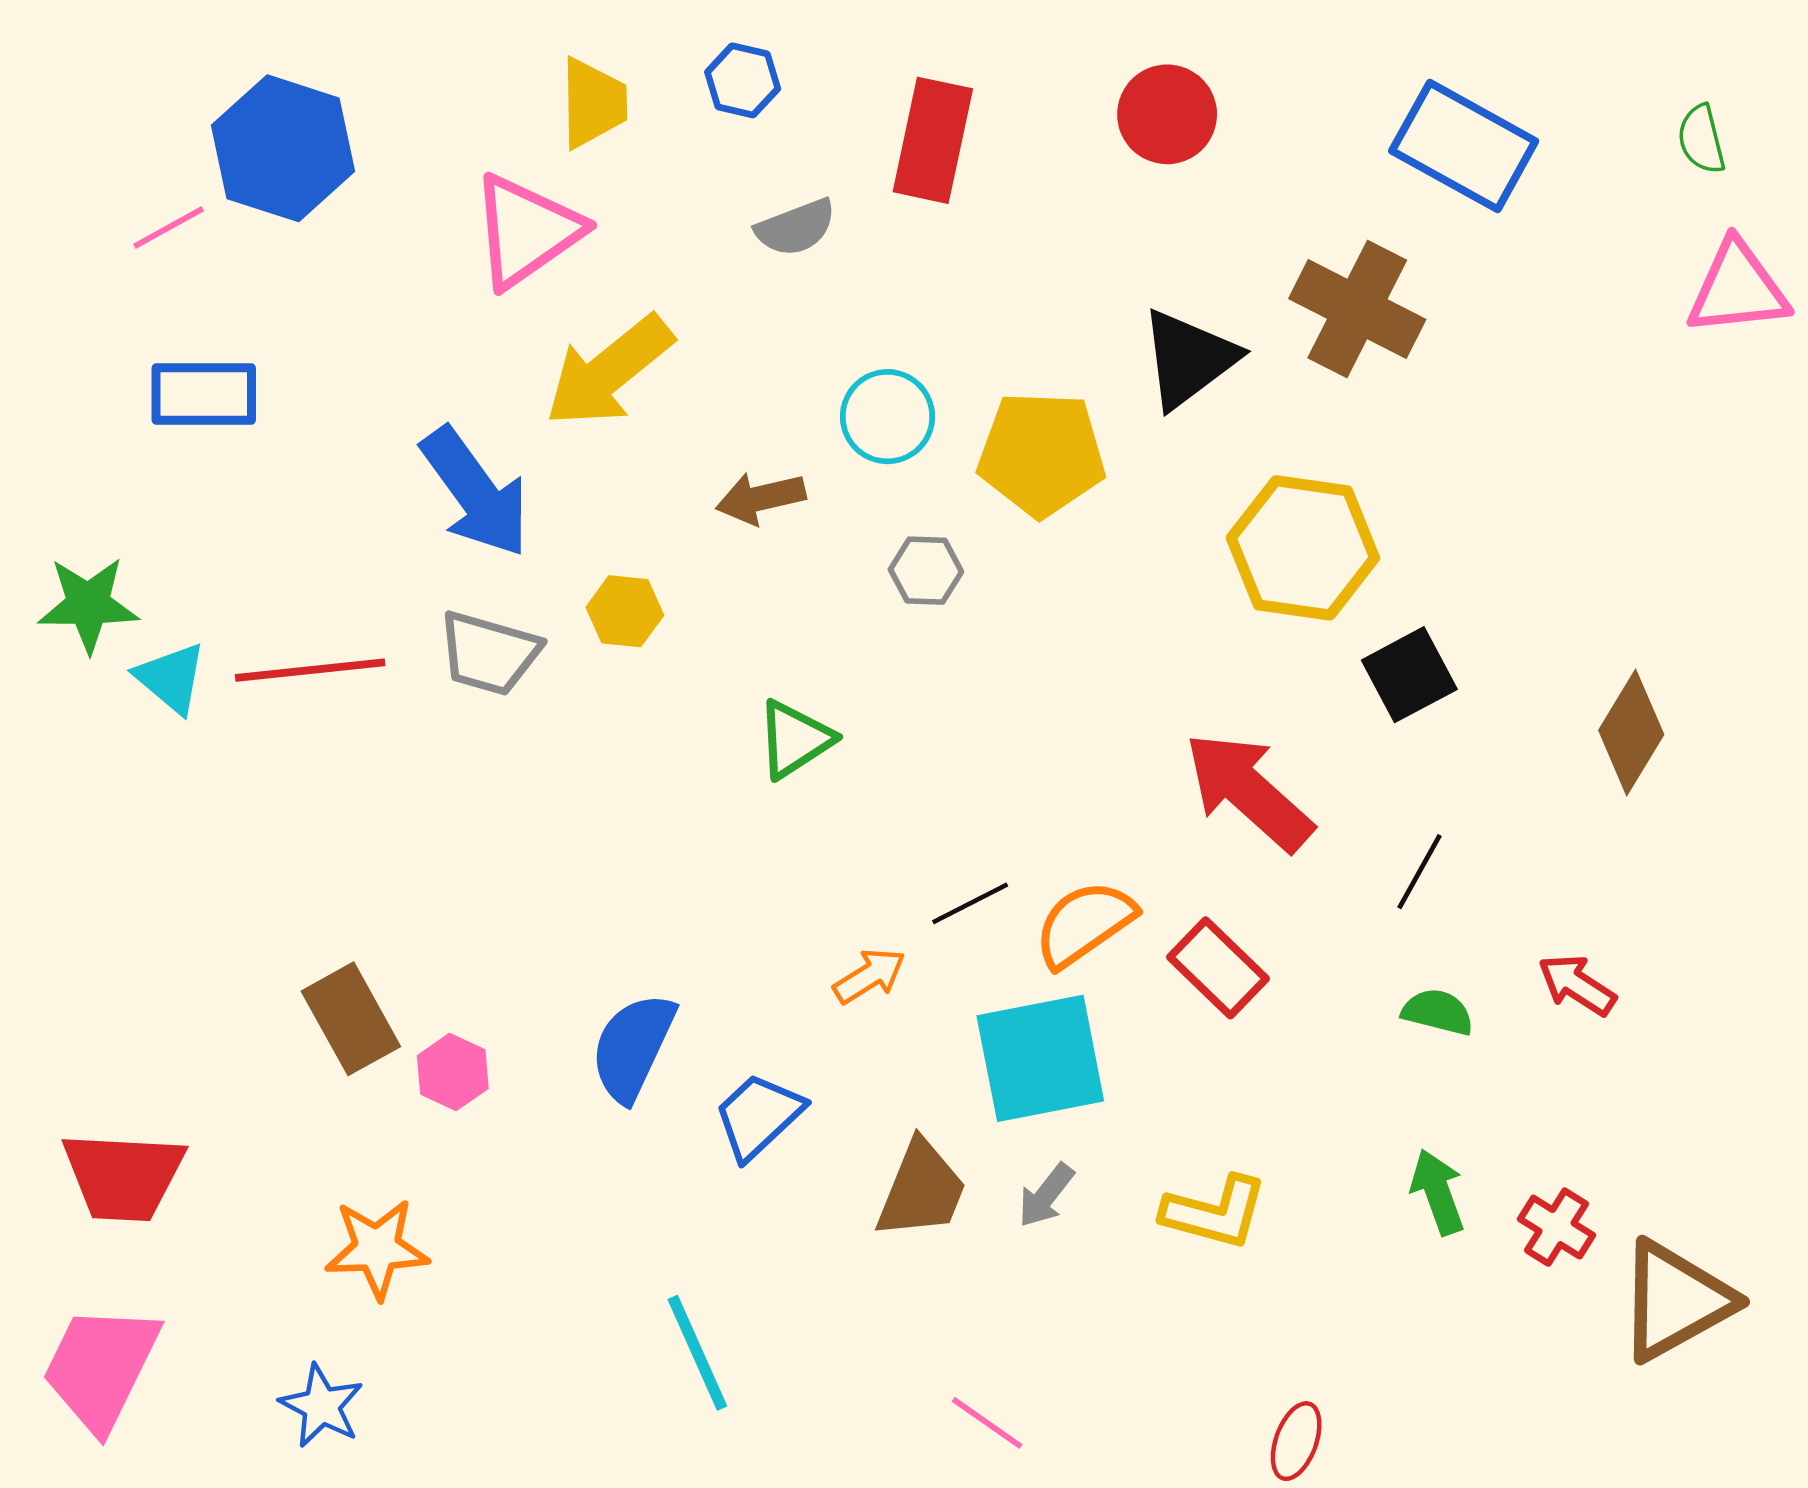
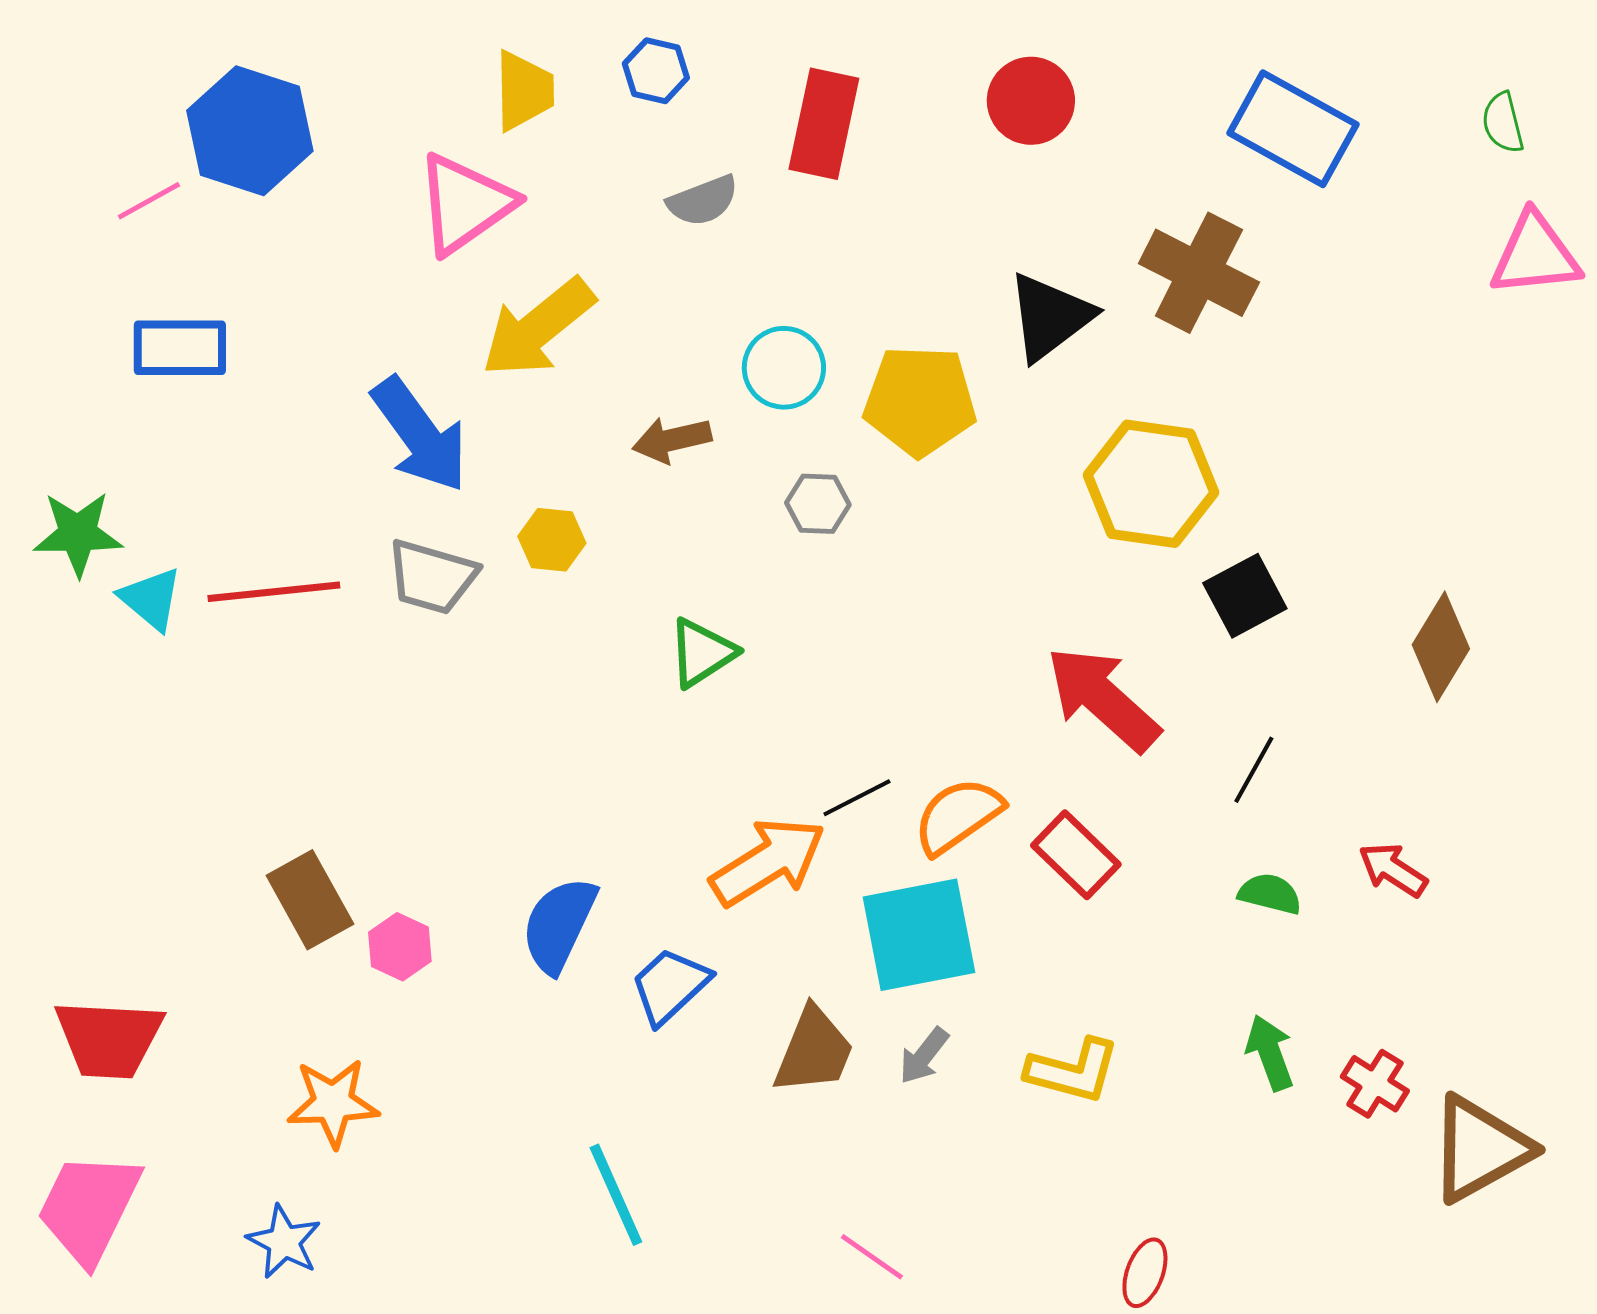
orange arrow: (869, 976) -> (768, 862), size x1.8

